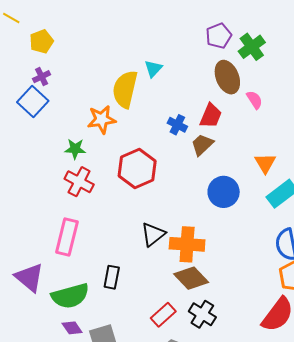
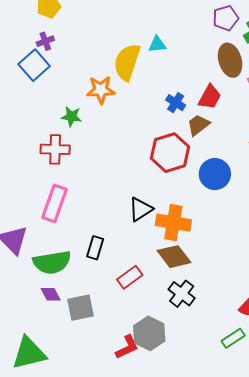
cyan triangle: (153, 69) -> (157, 44), turned 36
red hexagon: (137, 168) -> (170, 153), moved
red cross: (79, 182) -> (55, 149), moved, turned -32
red rectangle: (163, 315) -> (130, 277), moved

